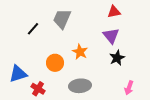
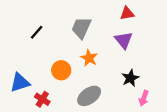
gray trapezoid: (62, 19) -> (81, 28), moved
black star: (117, 58) -> (130, 78), moved
gray ellipse: (80, 86) -> (89, 96), turned -30

